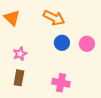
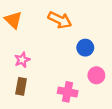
blue circle: (62, 43) -> (85, 48), moved
pink circle: (87, 44) -> (96, 75), moved

